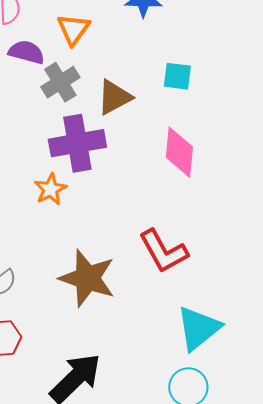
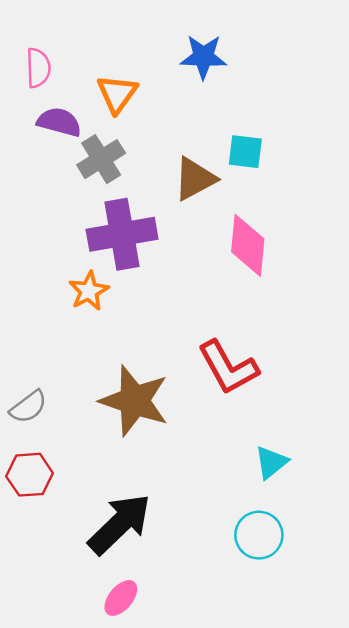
brown triangle: (114, 97) -> (195, 179), moved
cyan triangle: (198, 328) -> (271, 462), size x0.6

